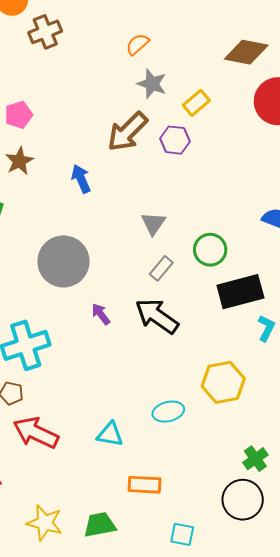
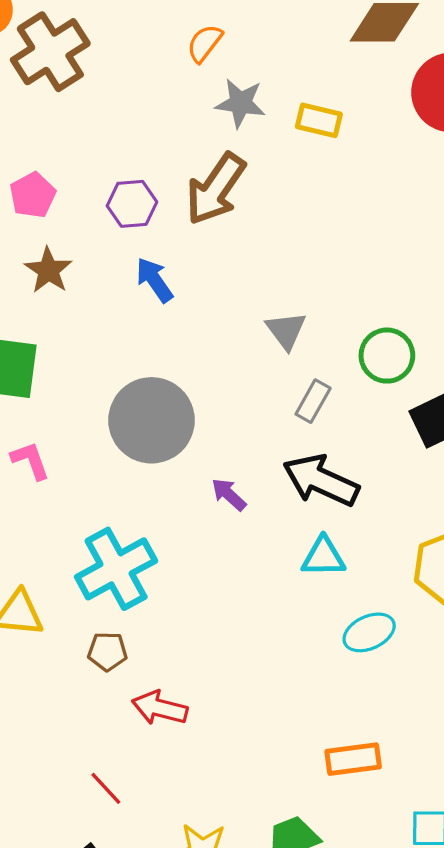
brown cross: (45, 32) -> (50, 52), size x1.4
yellow rectangle: (196, 103) -> (319, 120), turned 64
purple hexagon: (175, 140) -> (132, 204), moved
red arrow: (36, 433) -> (160, 708), size x0.7
cyan triangle: (110, 434) -> (323, 557), moved

